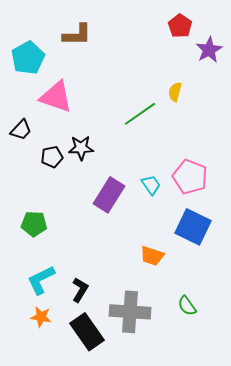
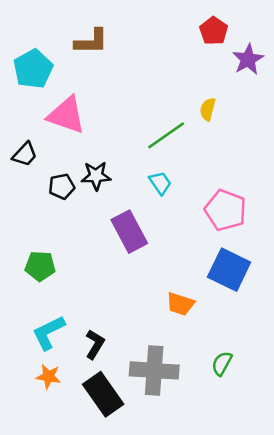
cyan trapezoid: (151, 185) -> (160, 183), moved
purple rectangle: (109, 195) -> (129, 232), turned -60
green semicircle: (187, 306) -> (222, 363), turned 65

